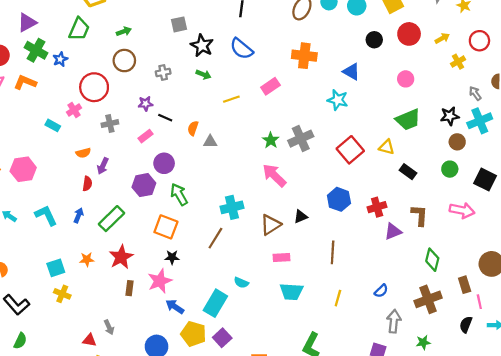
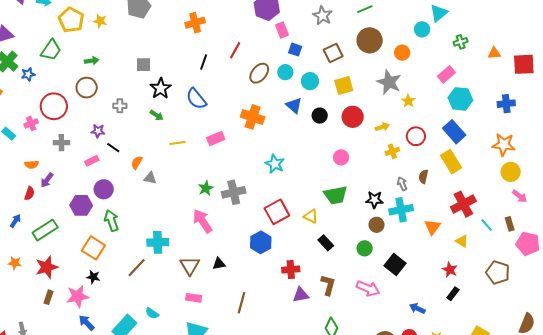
blue triangle: (351, 72) -> (294, 106), moved
blue hexagon: (339, 199) -> (261, 242), moved
brown triangle: (271, 225) -> (190, 266), turned -40

